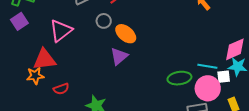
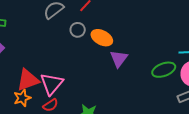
pink triangle: (61, 31) -> (52, 84), moved
purple triangle: (119, 56) -> (119, 59), moved

